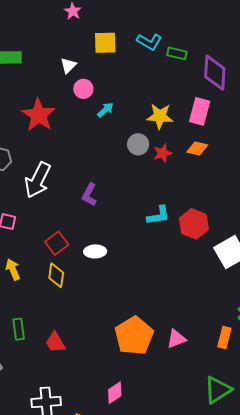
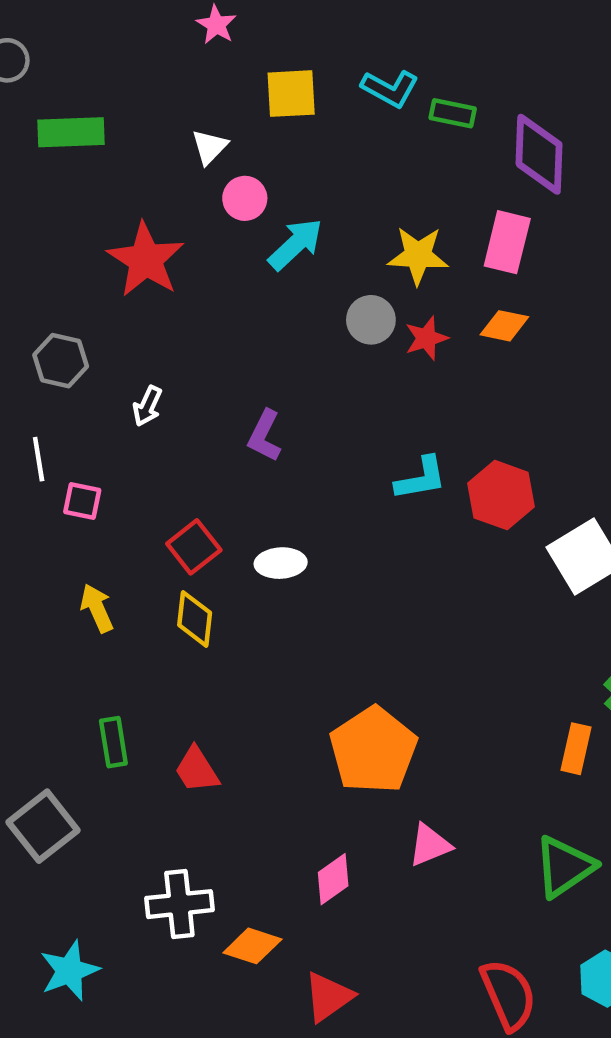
cyan arrow: (105, 110) -> (296, 244), size x1.5
white arrow: (38, 180) -> (147, 406), size x0.5
pink triangle: (176, 339) -> (430, 845), moved

